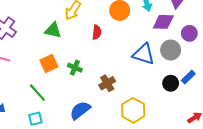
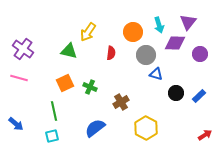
gray circle: (171, 50) -> (146, 55), moved
blue triangle: (144, 54) -> (156, 74), size x0.6
black circle: (171, 83) -> (176, 93), moved
green line: (37, 93) -> (54, 111), turned 30

